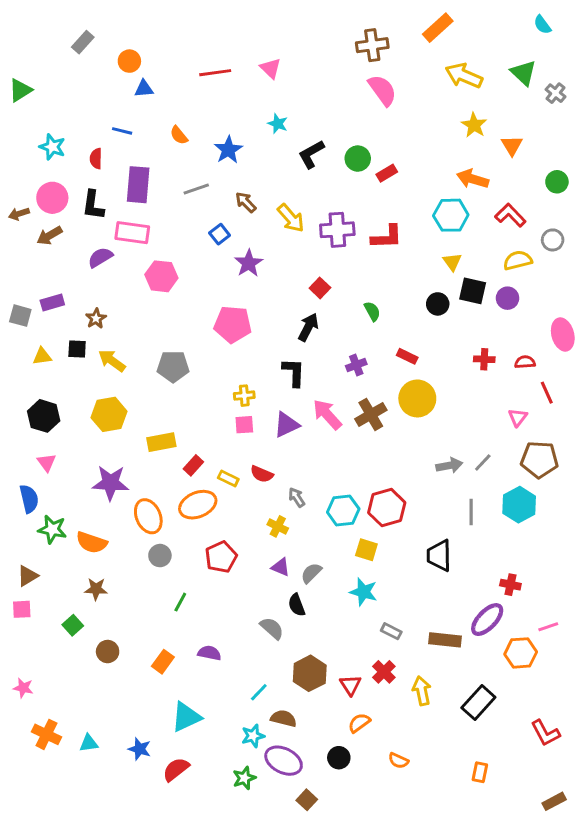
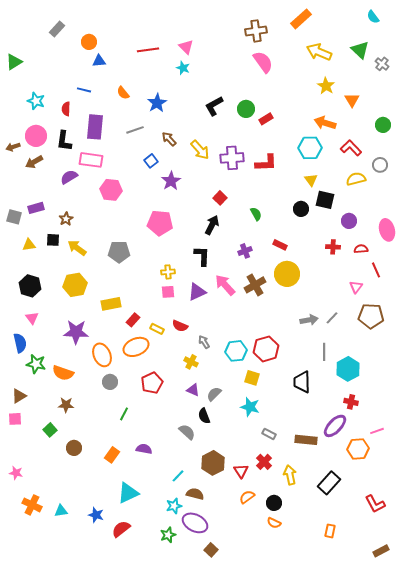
cyan star: (278, 124) -> (183, 68), moved
purple circle: (508, 298) -> (349, 221), moved
cyan hexagon: (519, 505) -> (348, 369), moved
black circle: (339, 758) -> (274, 503), moved

